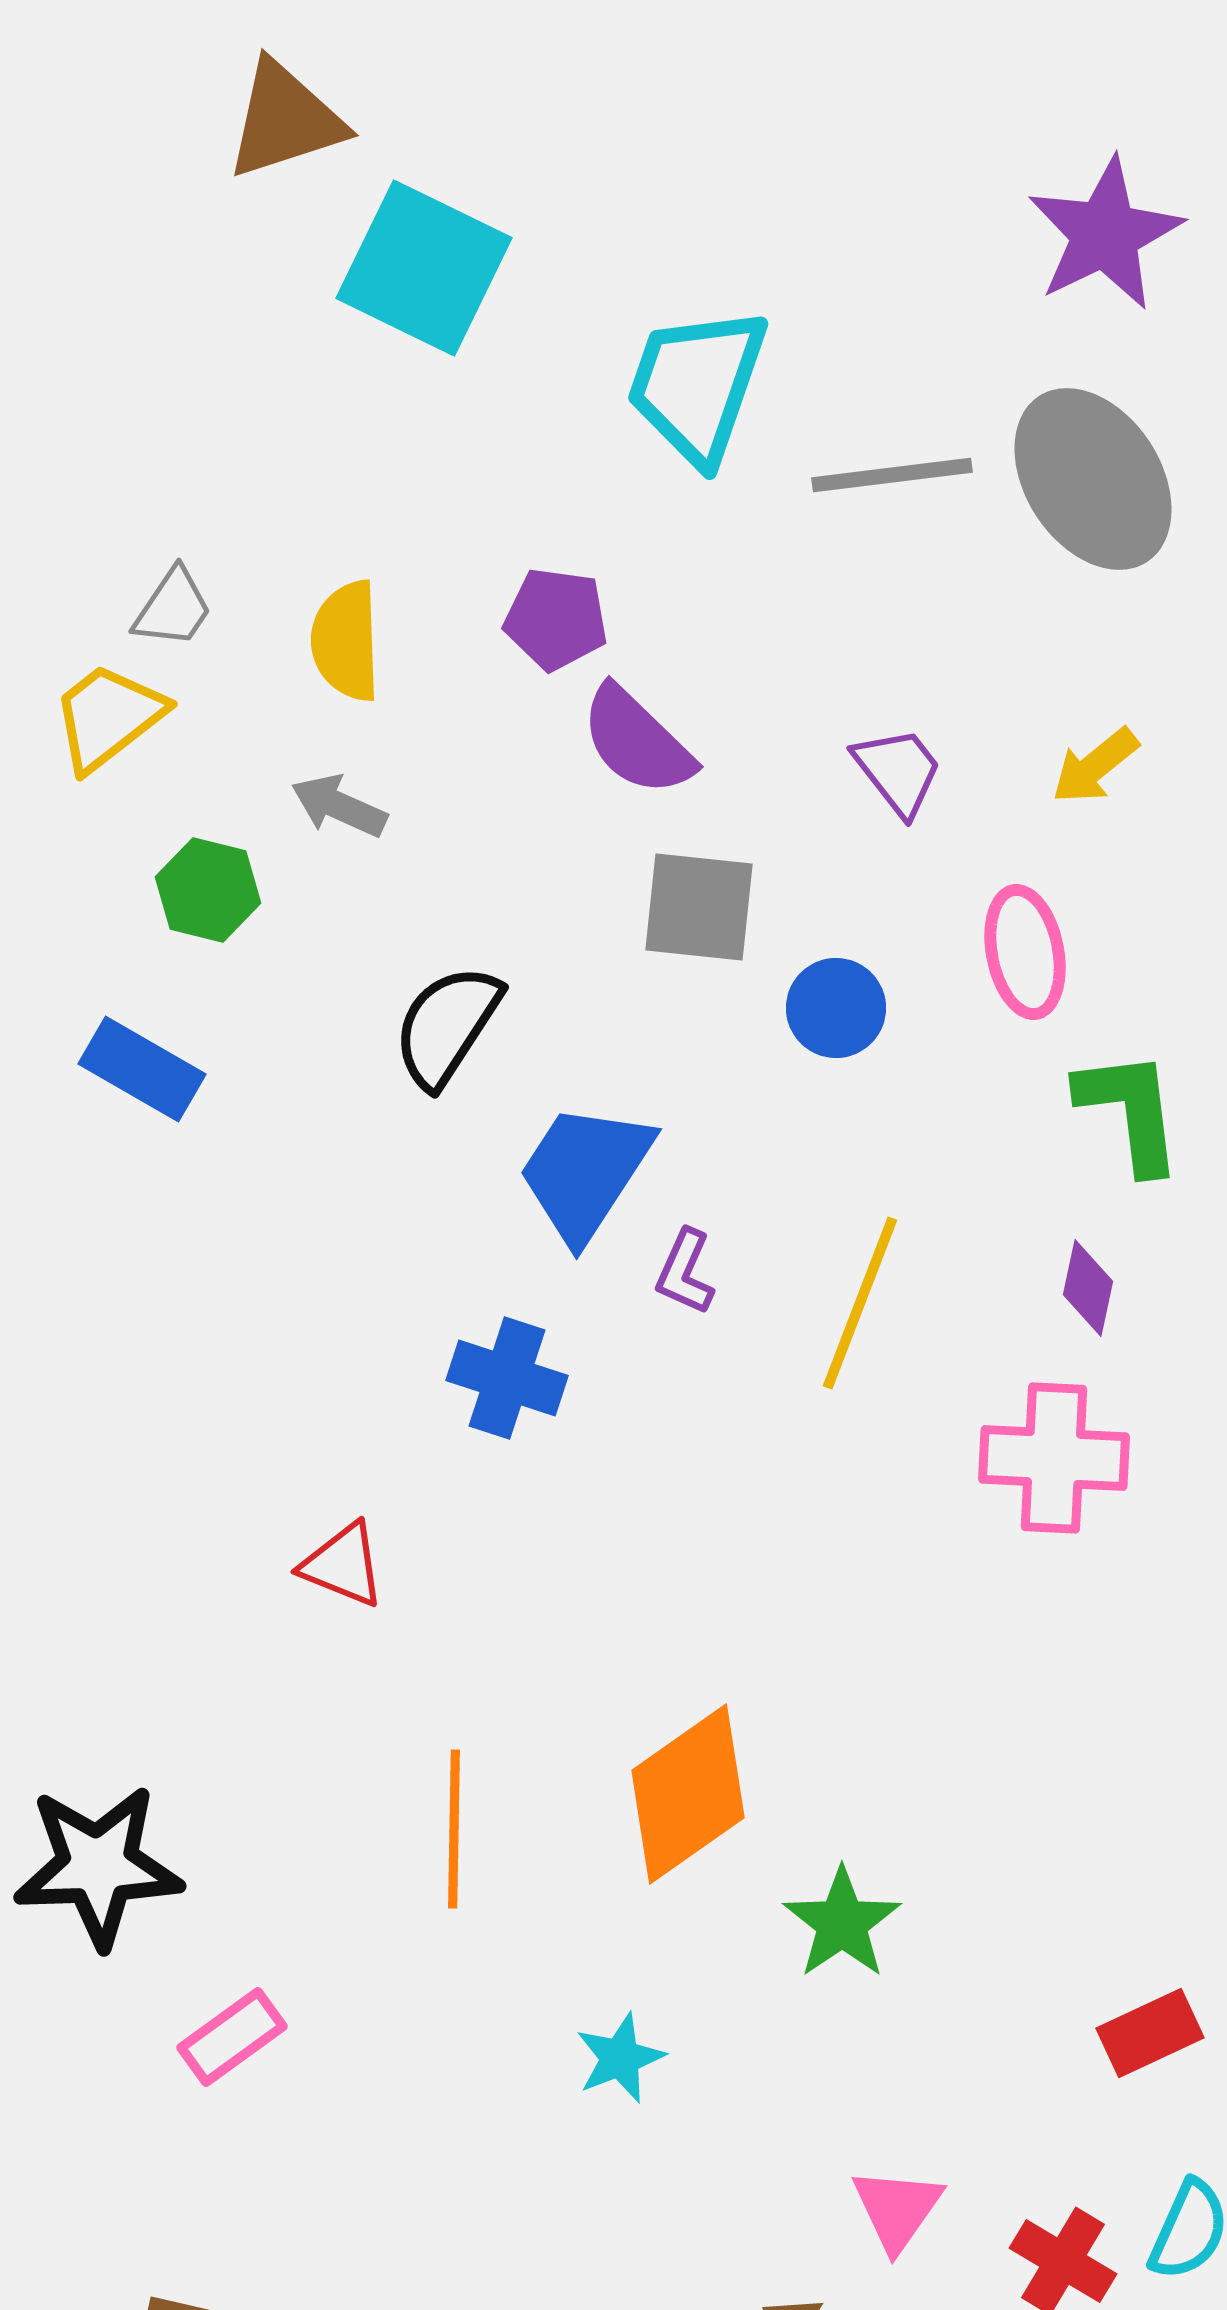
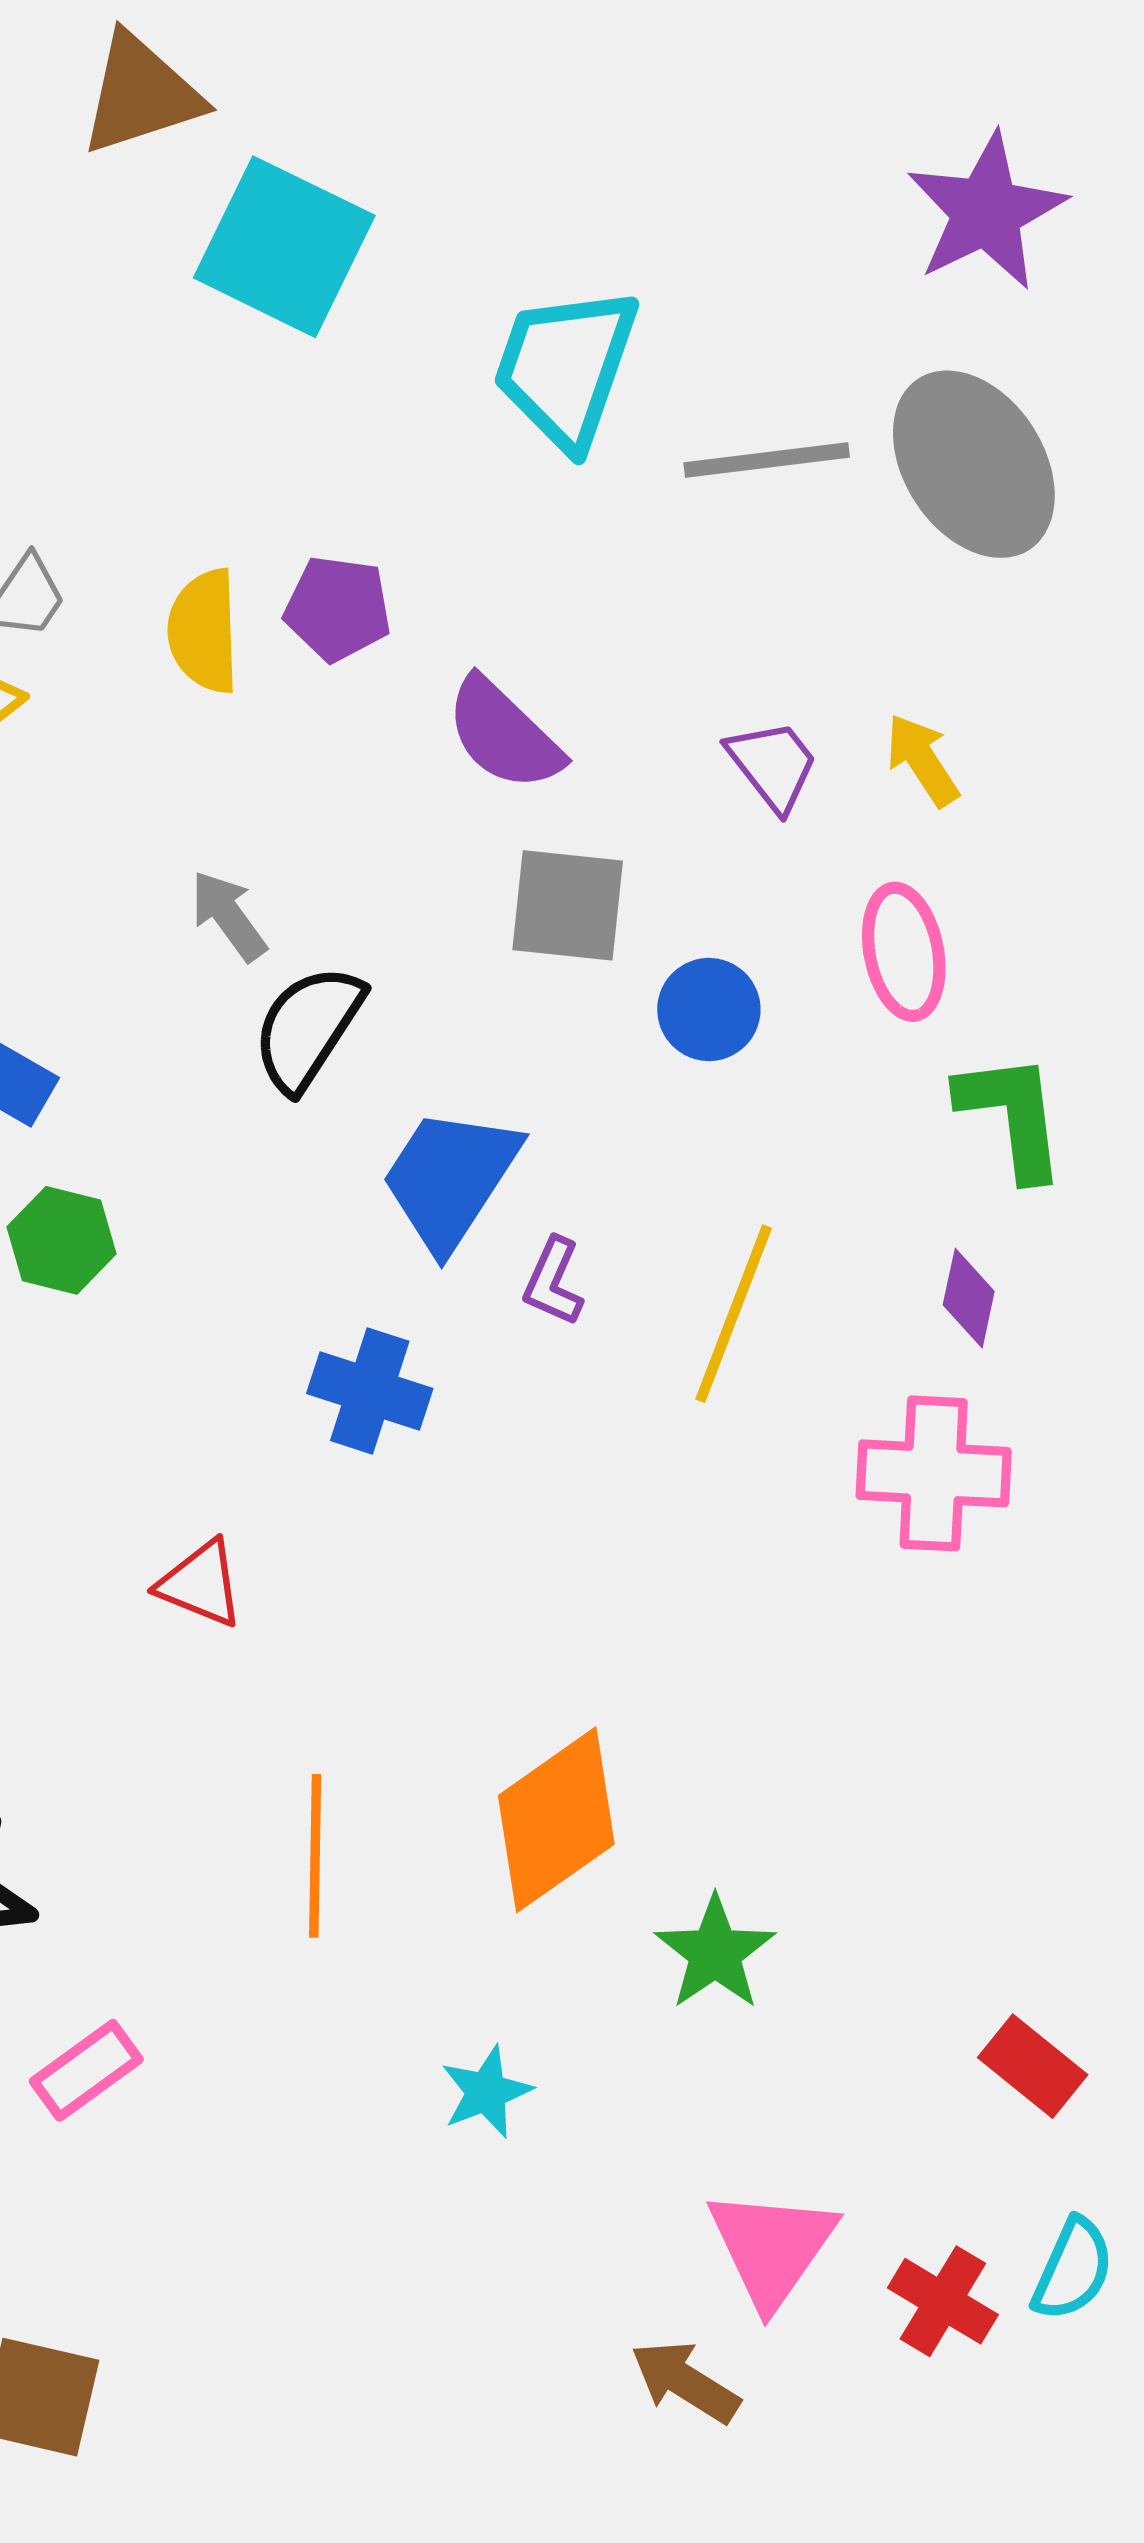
purple pentagon: (556, 619) -> (338, 608), moved
yellow arrow: (1095, 766) -> (922, 760), moved, turned 96
gray arrow: (339, 806) -> (229, 916), moved, turned 30
green hexagon: (208, 890) -> (61, 1240), moved
red rectangle: (1150, 2033) -> (1033, 2066), turned 64
pink triangle: (897, 2209) -> (772, 2248), size x1.4

